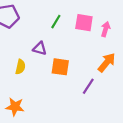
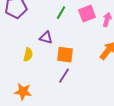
pink square: (84, 23) -> (87, 14), turned -30
purple line: (88, 86) -> (64, 76), moved

